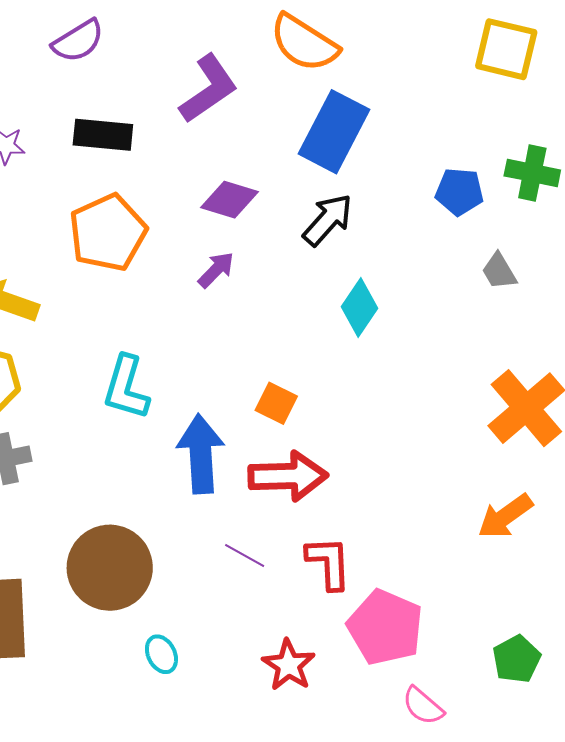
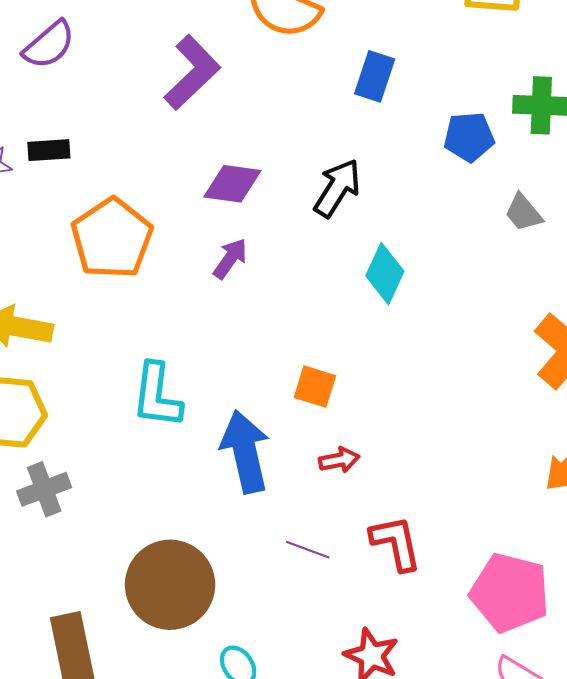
blue rectangle: (334, 132) -> (375, 76), moved, size x0.6
black rectangle: (103, 135) -> (49, 150), moved, size x0.7
red arrow: (288, 476) -> (339, 460), size x0.5
pink pentagon: (385, 627) -> (510, 593), moved

